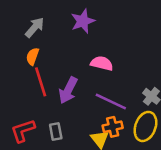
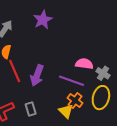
pink semicircle: (102, 63) -> (84, 64), moved
orange cross: (113, 127) -> (75, 101), turned -35

